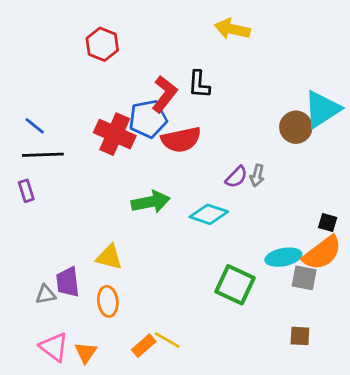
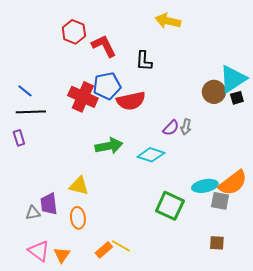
red L-shape: (165, 94) -> (104, 46), moved, turned -64
black square: (328, 223) -> (237, 98), moved, turned -32

